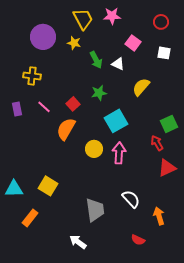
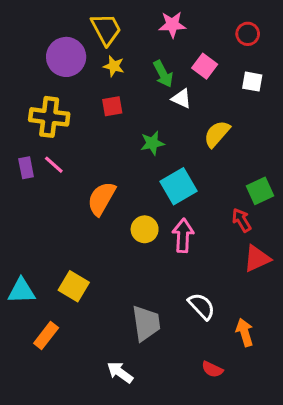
yellow trapezoid: (83, 19) -> (106, 29), moved
green arrow: (96, 60) -> (163, 74), moved
yellow cross: (32, 76) -> (49, 117), size x1.4
red square: (73, 104) -> (112, 106), moved, turned 32
pink line: (44, 107) -> (54, 165), moved

